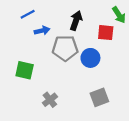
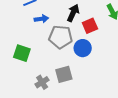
red square: (106, 33) -> (90, 26), moved, turned -35
gray square: (99, 97) -> (64, 74), moved

